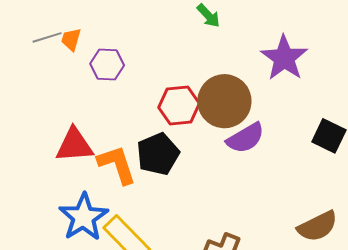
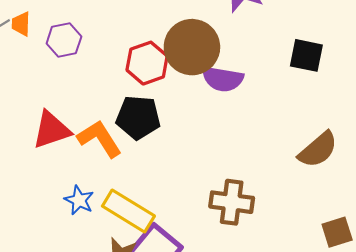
purple semicircle: (246, 138) -> (223, 79), turned 54
black pentagon: (158, 154) -> (138, 117), turned -30
blue star: (83, 217) -> (79, 200), size x0.6

